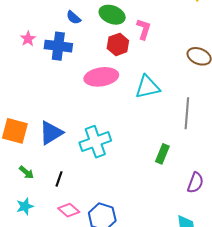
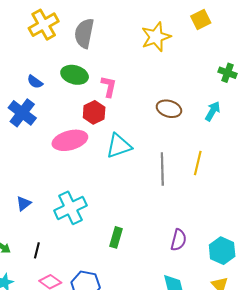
red hexagon: (118, 44) -> (94, 112), moved
blue cross: (58, 46) -> (22, 113), turned 36
blue triangle: (51, 133) -> (24, 203), size x0.6
green rectangle: (162, 154) -> (116, 237), moved

